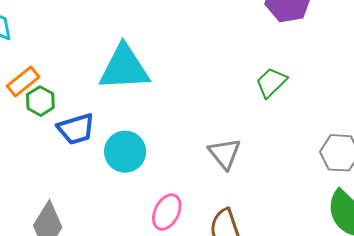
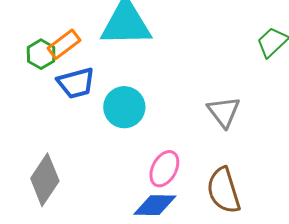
orange rectangle: (23, 81) -> (64, 44), moved

